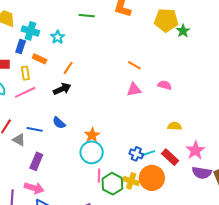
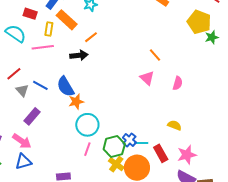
orange rectangle: (40, 59) -> (67, 20), size x1.5
pink semicircle: (165, 85) -> (178, 83), turned 72
pink triangle: (134, 90) -> (147, 78), turned 35
blue semicircle: (59, 123) -> (65, 87), size x1.5
orange star: (92, 135) -> (76, 102), moved
green hexagon: (112, 184) -> (114, 147), moved

